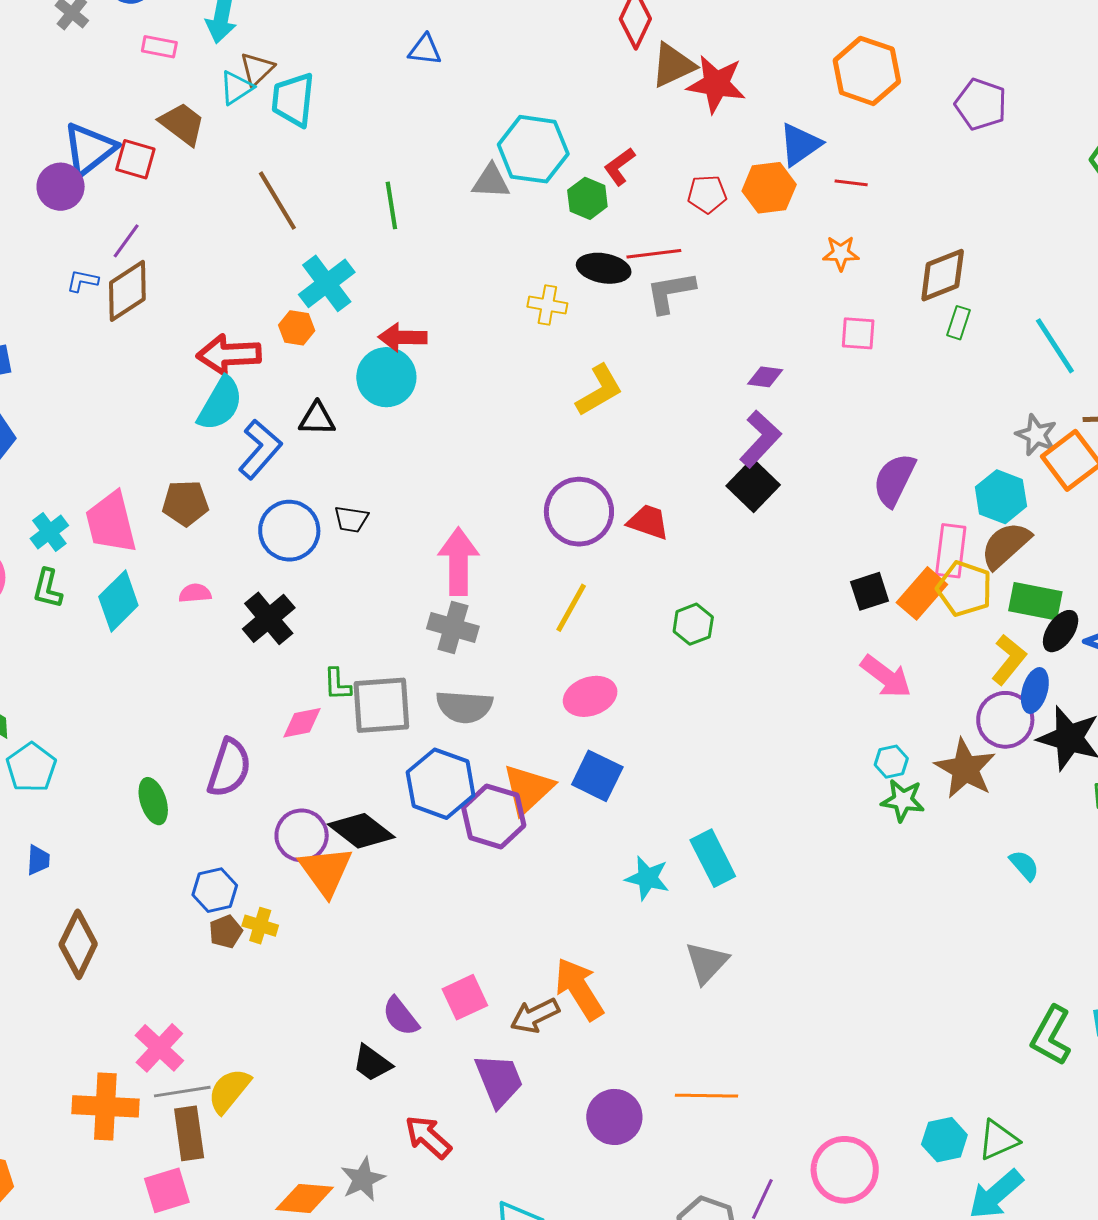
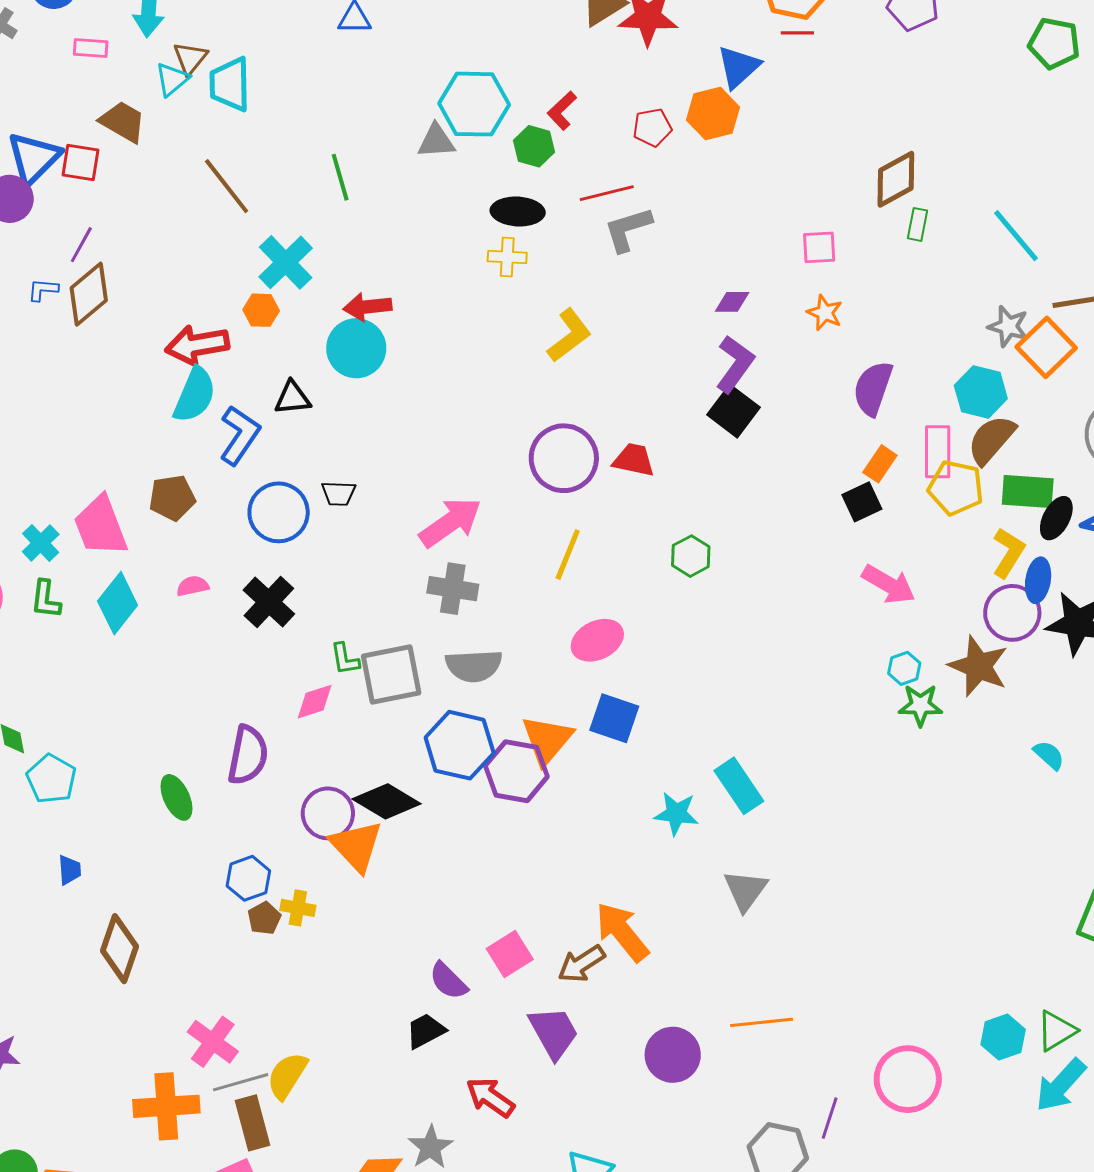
red line: (851, 183) -> (797, 33), moved
orange star: (841, 253) -> (825, 313), moved, turned 30
black ellipse: (604, 268) -> (518, 211), moved
pink arrow: (458, 561) -> (450, 522), turned 62
orange rectangle: (922, 593) -> (880, 464), moved, size x0.7
black trapezoid: (372, 1063) -> (426, 1031), turned 123

